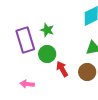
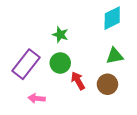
purple rectangle: (25, 40) -> (26, 64), moved, turned 55

